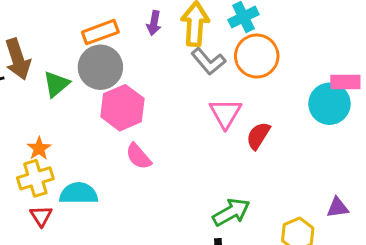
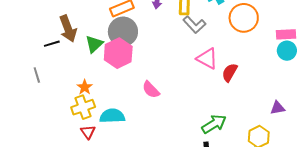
orange circle: (257, 56) -> (244, 18), moved
cyan circle: (329, 104) -> (287, 51), moved, size x0.7
pink hexagon: (122, 108) -> (118, 53), moved
pink triangle: (225, 113) -> (207, 59), turned -30
purple triangle: (338, 208) -> (278, 108), moved

